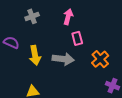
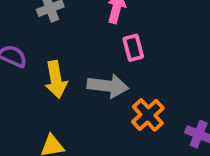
orange cross: (100, 59) -> (148, 115), moved

